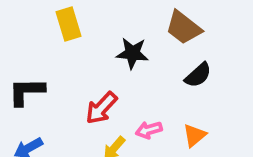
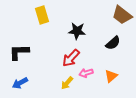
brown trapezoid: (184, 28) -> (122, 15), moved
red arrow: (101, 108) -> (71, 58), moved

